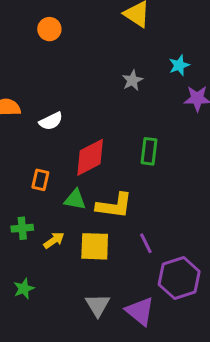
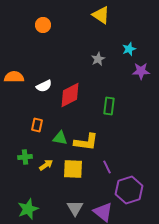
red diamond: (90, 157) -> (70, 95), moved
green star: (24, 289) -> (28, 209), moved, size x1.5

